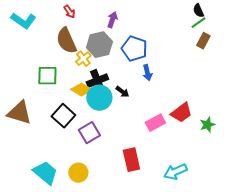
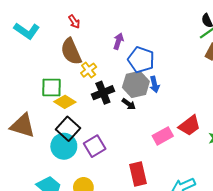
purple arrow: (112, 20) -> (118, 41), moved
gray hexagon: (99, 45) -> (136, 84), moved
yellow diamond: (81, 90) -> (65, 102), moved
cyan circle: (99, 98) -> (64, 146), moved

